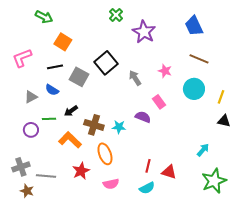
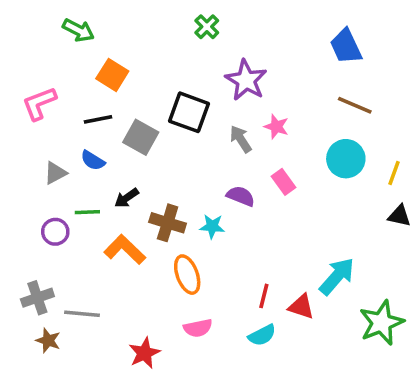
purple star: (144, 32) -> (246, 80), moved
black square: (106, 63) -> (189, 112), turned -30
pink star: (165, 71) -> (276, 127), moved
purple semicircle: (143, 117) -> (241, 196), moved
cyan arrow: (203, 150) -> (337, 276), moved, size x1.6
red star: (81, 171) -> (144, 353), moved

